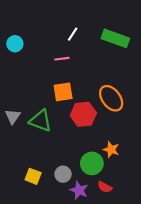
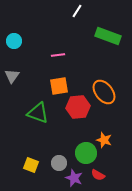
white line: (73, 34) -> (77, 11), moved
gray triangle: (13, 116) -> (12, 76), moved

